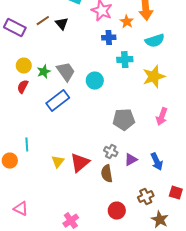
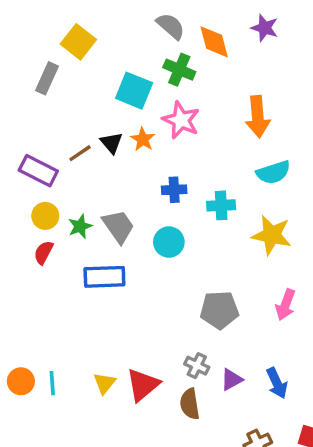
brown line: (43, 21) -> (80, 153), moved
orange star: (127, 22) -> (143, 139), moved
purple rectangle: (15, 28) -> (38, 171), moved
blue cross: (109, 38) -> (174, 190), moved
yellow star: (154, 77) -> (272, 235), turned 30
blue rectangle: (58, 101) -> (104, 277), turned 35
cyan line: (27, 145) -> (52, 383), moved

